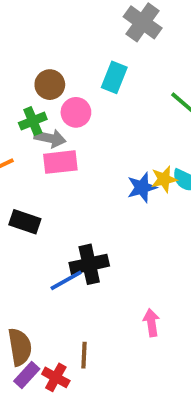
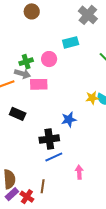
cyan rectangle: (114, 77) -> (71, 42), turned 49
brown circle: (50, 85) -> (32, 11), moved
gray arrow: (50, 138) -> (22, 74), moved
blue star: (142, 187) -> (69, 119), moved
blue line: (66, 280) -> (54, 157), moved

